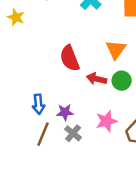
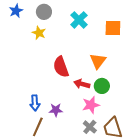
yellow star: (16, 17) -> (39, 33), moved
pink star: (106, 121) -> (91, 105), moved
gray cross: (73, 133) -> (90, 127), moved

